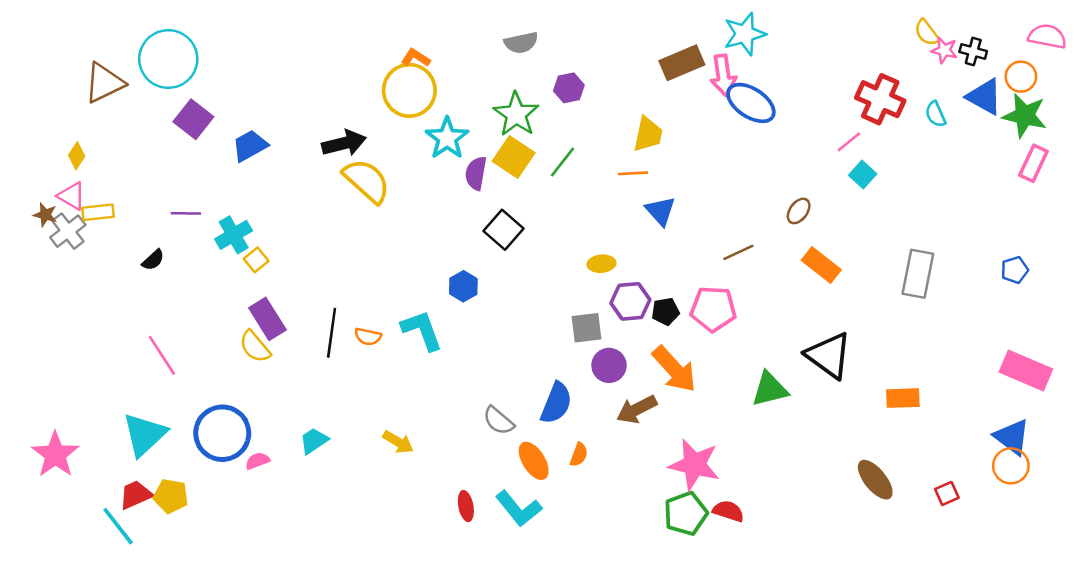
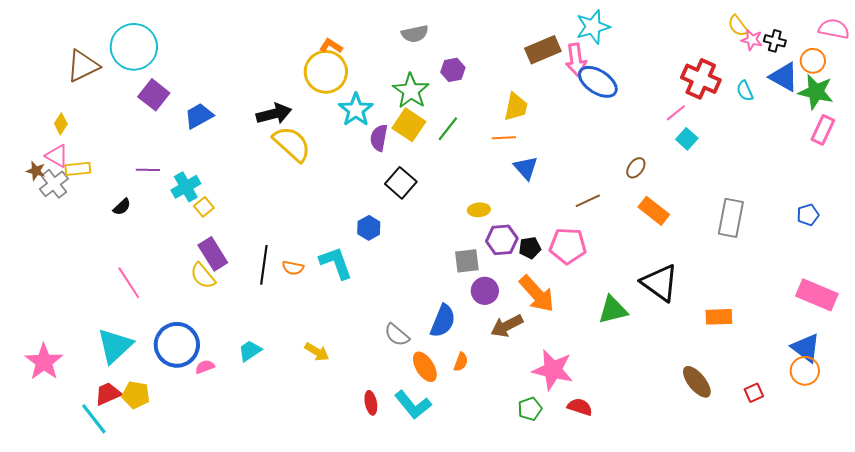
green pentagon: (686, 514) -> (530, 409), moved, size x0.7

